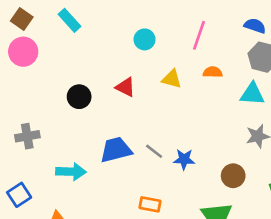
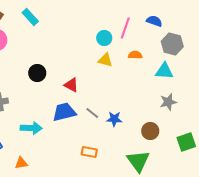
blue semicircle: (255, 26) -> (154, 21), moved
cyan circle: (145, 39) -> (104, 38), moved
red triangle: (125, 87) -> (71, 85), moved

